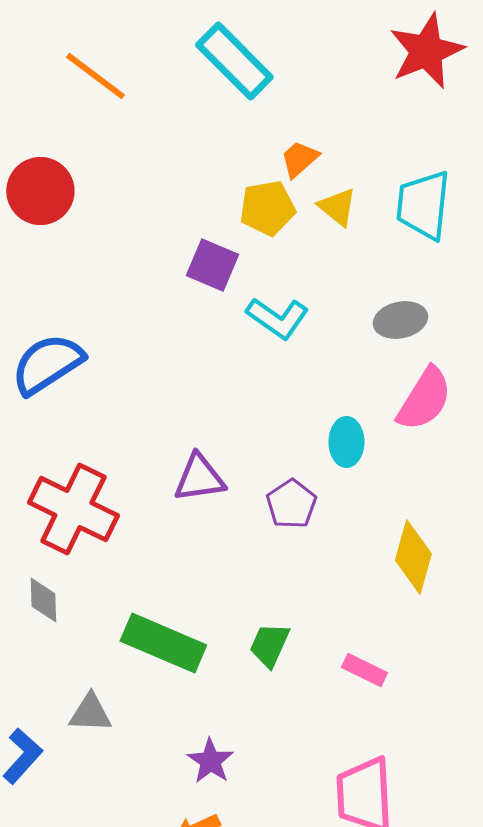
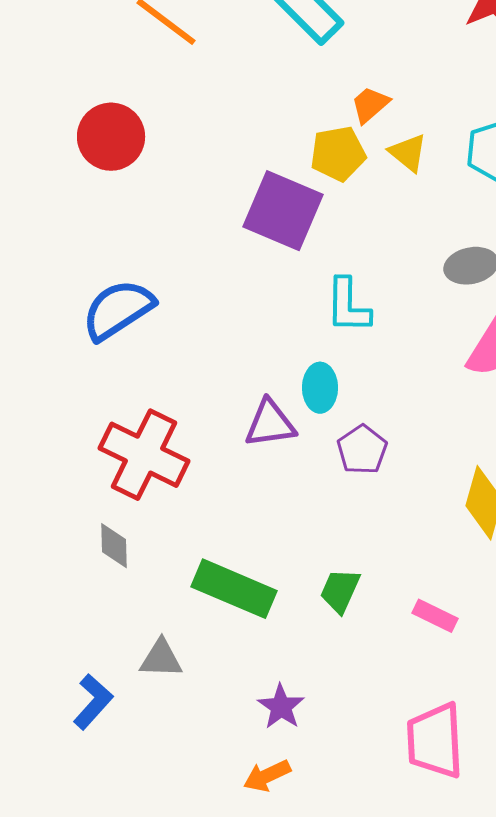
purple square: (212, 265) -> (283, 211), size x1.5
cyan L-shape: (277, 318) -> (348, 306), moved, turned 56
cyan ellipse: (346, 442) -> (320, 388), moved

